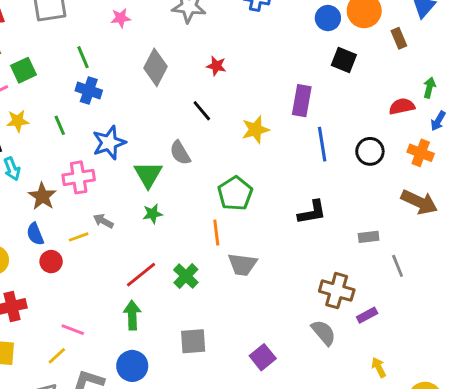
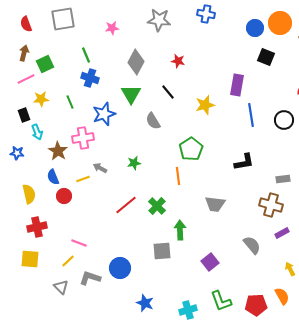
green triangle: (148, 175) -> (131, 94), moved
gray trapezoid: (242, 264) -> (215, 204), moved
brown cross: (337, 291) -> (271, 205), moved
green arrow: (132, 315) -> (180, 230), moved

